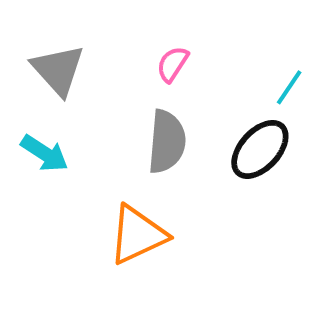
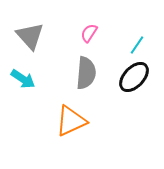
cyan line: (289, 87) -> (137, 45), moved

